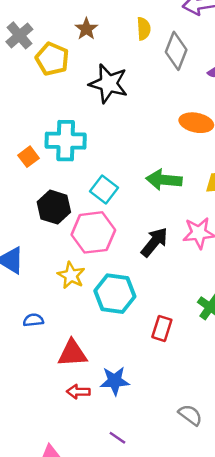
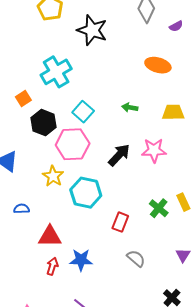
cyan cross: (66, 141) -> (56, 72), turned -36
orange square: (28, 157) -> (23, 98), moved
green arrow: (164, 180) -> (130, 107), size x0.6
red arrow: (78, 392) -> (52, 266), turned 102
gray semicircle: (190, 415) -> (136, 258), moved

